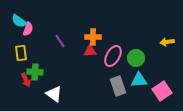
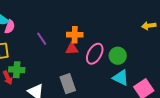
yellow arrow: (167, 42) -> (149, 26), moved
cyan triangle: (139, 80) -> (121, 78), turned 30
gray rectangle: (118, 86) -> (68, 84), moved

